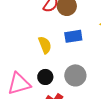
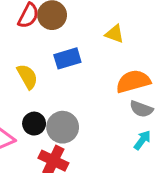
gray circle: (75, 75) -> (63, 127), moved

